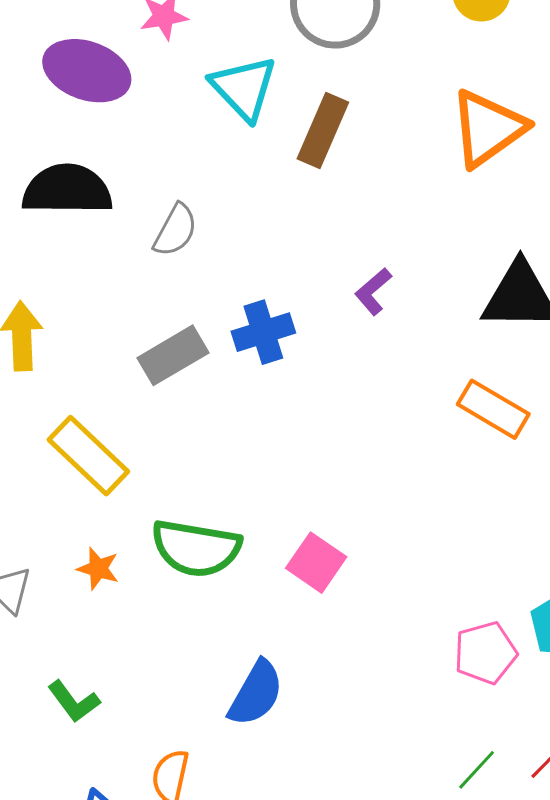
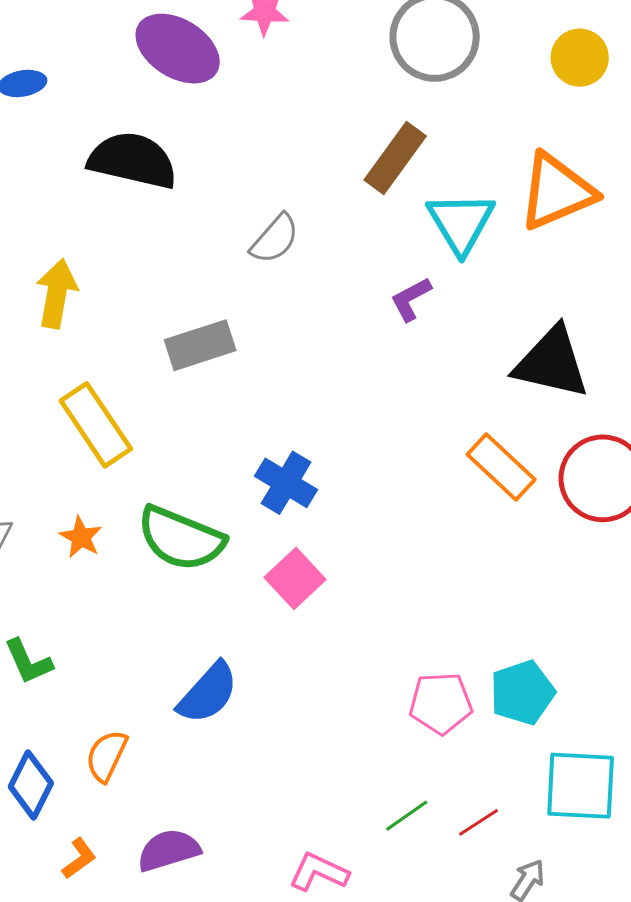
cyan triangle: (244, 88) -> (461, 223), moved
gray semicircle: (175, 230) -> (275, 239), moved
purple L-shape: (373, 291) -> (411, 299), moved
blue cross: (263, 332) -> (286, 483), moved, turned 36

